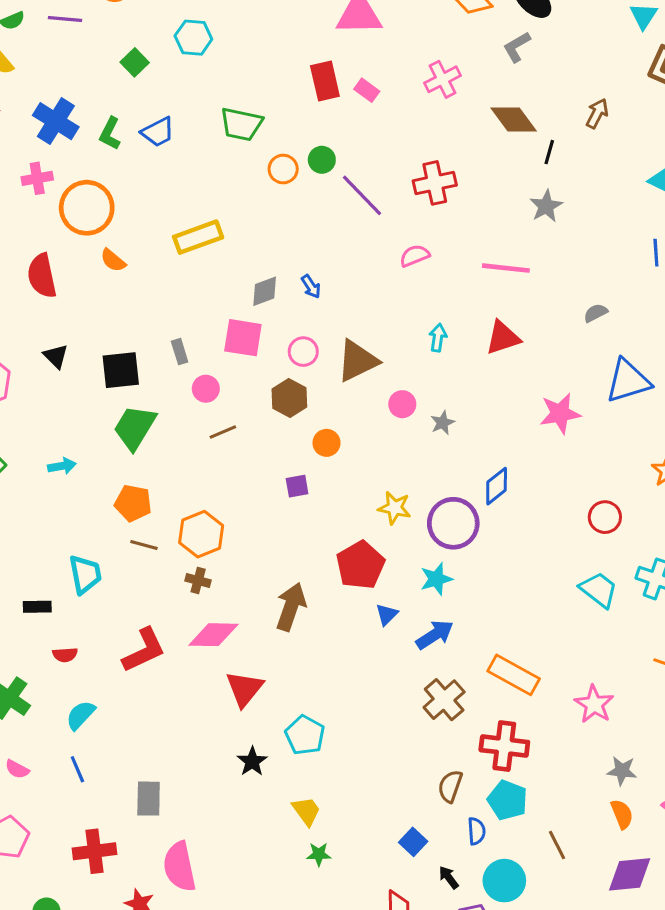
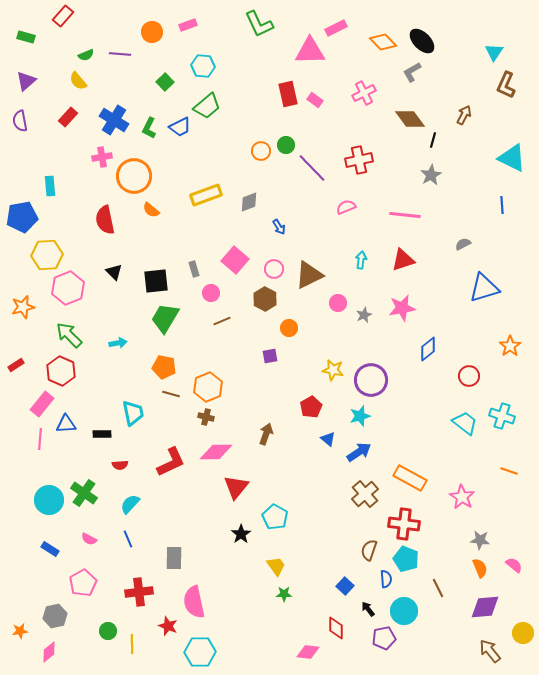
green trapezoid: (241, 124) -> (207, 106), moved, turned -52
gray diamond: (265, 291) -> (249, 202), moved
pink square: (243, 338) -> (235, 260), turned 32
pink star: (560, 413) -> (402, 308), moved
blue diamond: (497, 486) -> (428, 349), moved
red pentagon: (360, 565) -> (311, 407), size x0.7
brown arrow: (291, 607) -> (266, 434), size x0.7
blue triangle: (387, 615) -> (328, 439), turned -35

